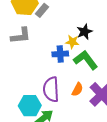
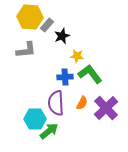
black star: (85, 32) -> (62, 36), moved
blue cross: (60, 54) -> (65, 77), moved

